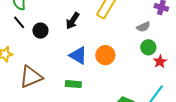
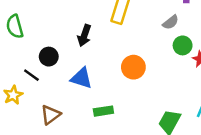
black line: (19, 22) -> (31, 75), moved
blue triangle: (78, 55) -> (82, 78), moved
brown triangle: (31, 77) -> (51, 115), size x0.7

